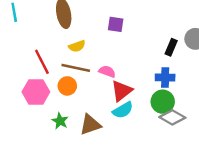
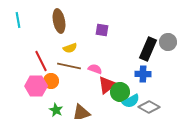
black rectangle: (171, 47) -> (148, 49), size x1.6
orange circle: (67, 86) -> (51, 81), moved
green circle: (163, 102) -> (120, 92), moved
cyan semicircle: (123, 110) -> (131, 101), moved

